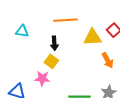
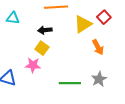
yellow triangle: (93, 37) -> (83, 24), turned -30
black arrow: (54, 43) -> (45, 30), turned 88

